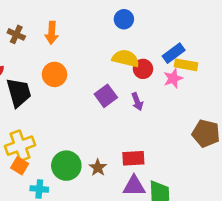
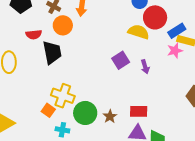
red circle: (143, 69) -> (155, 17), moved, size x1.5
orange circle: (55, 74) -> (63, 25), moved
yellow cross: (20, 146) -> (63, 96), moved, turned 35

